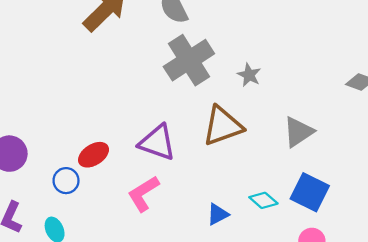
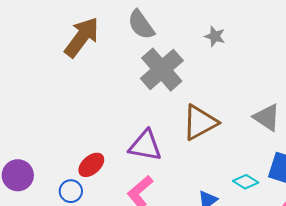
gray star: (249, 75) -> (215, 36), moved
gray triangle: (298, 132) -> (267, 117), turned -44

